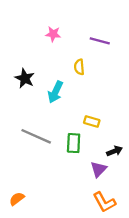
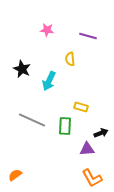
purple triangle: (99, 169) -> (87, 149), turned 42

